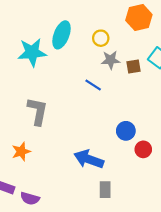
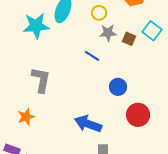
brown square: (133, 67) -> (129, 39), turned 32
blue circle: (126, 131) -> (118, 87), moved
red circle: (143, 149) -> (138, 115), size x1.5

